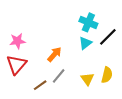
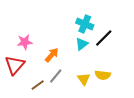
pink star: (17, 41) -> (25, 42), moved
yellow semicircle: (107, 75) -> (103, 75), turned 84

